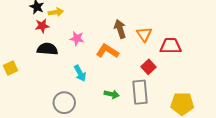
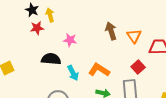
yellow arrow: (56, 12) -> (50, 15), turned -96
black semicircle: (47, 49) -> (51, 59), moved
orange L-shape: (107, 51) -> (99, 70), moved

